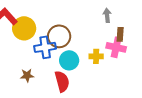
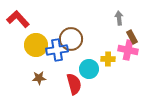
yellow circle: (24, 28) -> (36, 45), moved
brown rectangle: (120, 34) -> (132, 37), turned -32
cyan circle: (69, 60) -> (89, 69), moved

